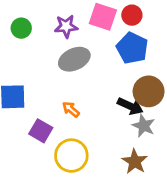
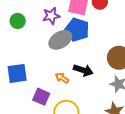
blue pentagon: (132, 48) -> (77, 30), moved
black arrow: (130, 106) -> (83, 70), moved

